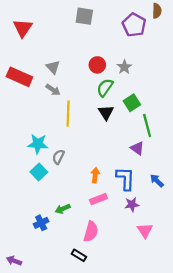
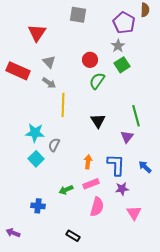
red triangle: (23, 28) -> (37, 33), moved
gray star: (124, 67) -> (118, 46), moved
green square: (132, 103) -> (122, 65), moved
black triangle: (106, 113) -> (98, 121), moved
purple triangle: (137, 148) -> (127, 137), turned 32
green arrow: (63, 209) -> (66, 190), moved
blue cross: (41, 223) -> (38, 206), turned 32
pink semicircle: (91, 232) -> (97, 207), moved
purple arrow: (14, 261) -> (13, 233), moved

